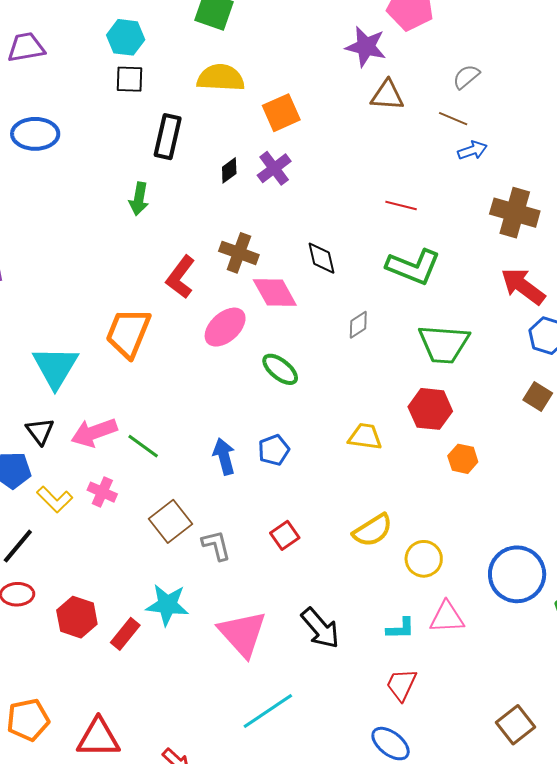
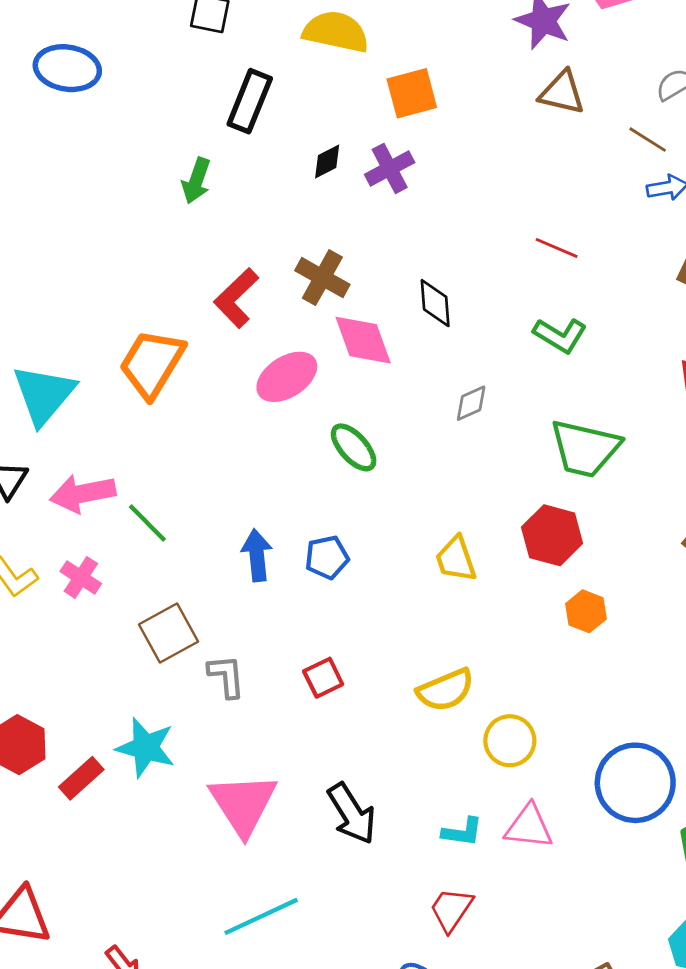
green L-shape: (413, 267) -> (560, 335), size x0.7
yellow trapezoid: (365, 437) -> (456, 559), turned -126

